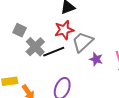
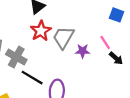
black line: (54, 52) -> (32, 78), moved, turned 70

